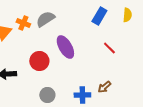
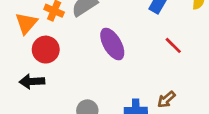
red circle: (39, 61) -> (46, 50), moved

